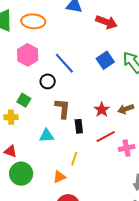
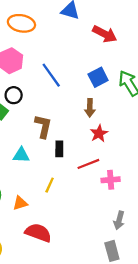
black circle: (48, 81) -> (14, 95), moved
brown arrow: (126, 109) -> (90, 108), moved, turned -77
red star: (102, 110) -> (99, 133), moved
orange triangle: (59, 177) -> (20, 203), moved

